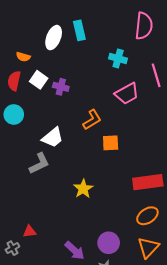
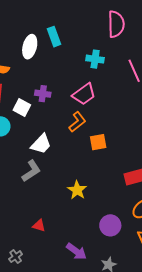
white square: (39, 80) -> (22, 108), moved
pink trapezoid: (127, 94) -> (84, 94), moved
red triangle: (29, 231) -> (39, 225), moved, turned 32
purple circle: (109, 243) -> (110, 225), moved

